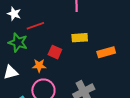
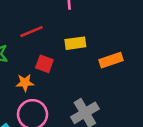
red line: (35, 26) -> (32, 32), moved

